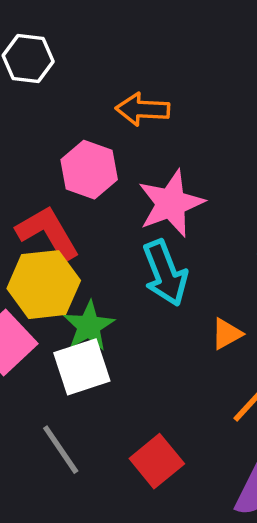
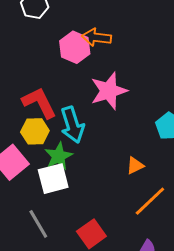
pink hexagon: (89, 170) -> (75, 47), moved
cyan arrow: (165, 273) -> (72, 125), moved
yellow hexagon: (44, 285) -> (35, 131), size x0.7

